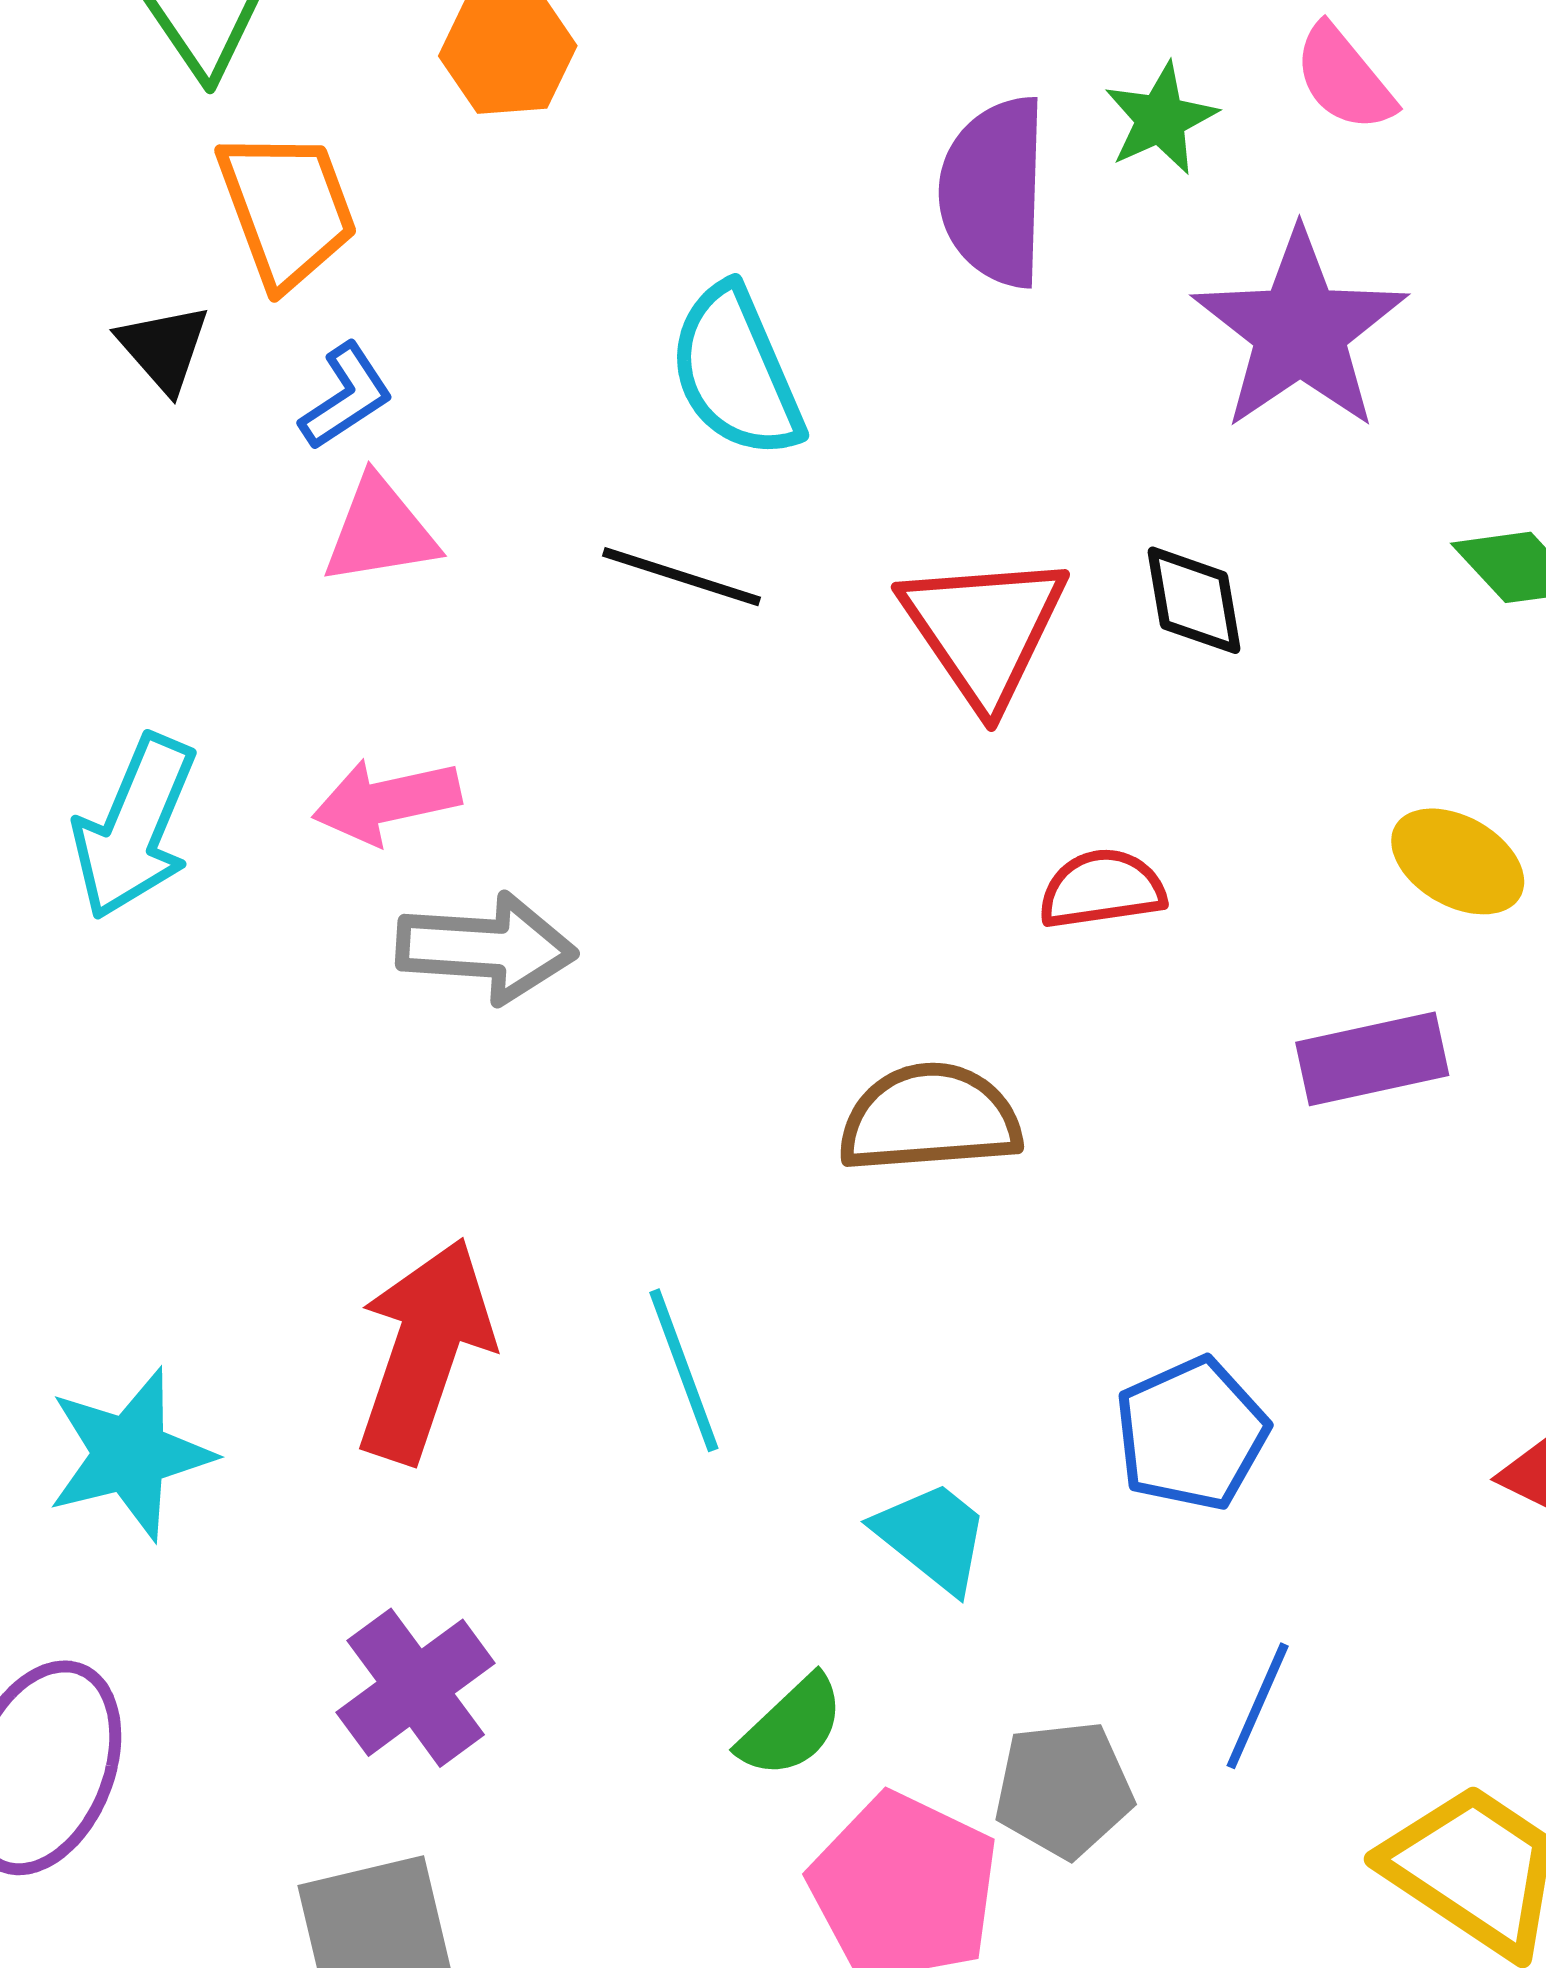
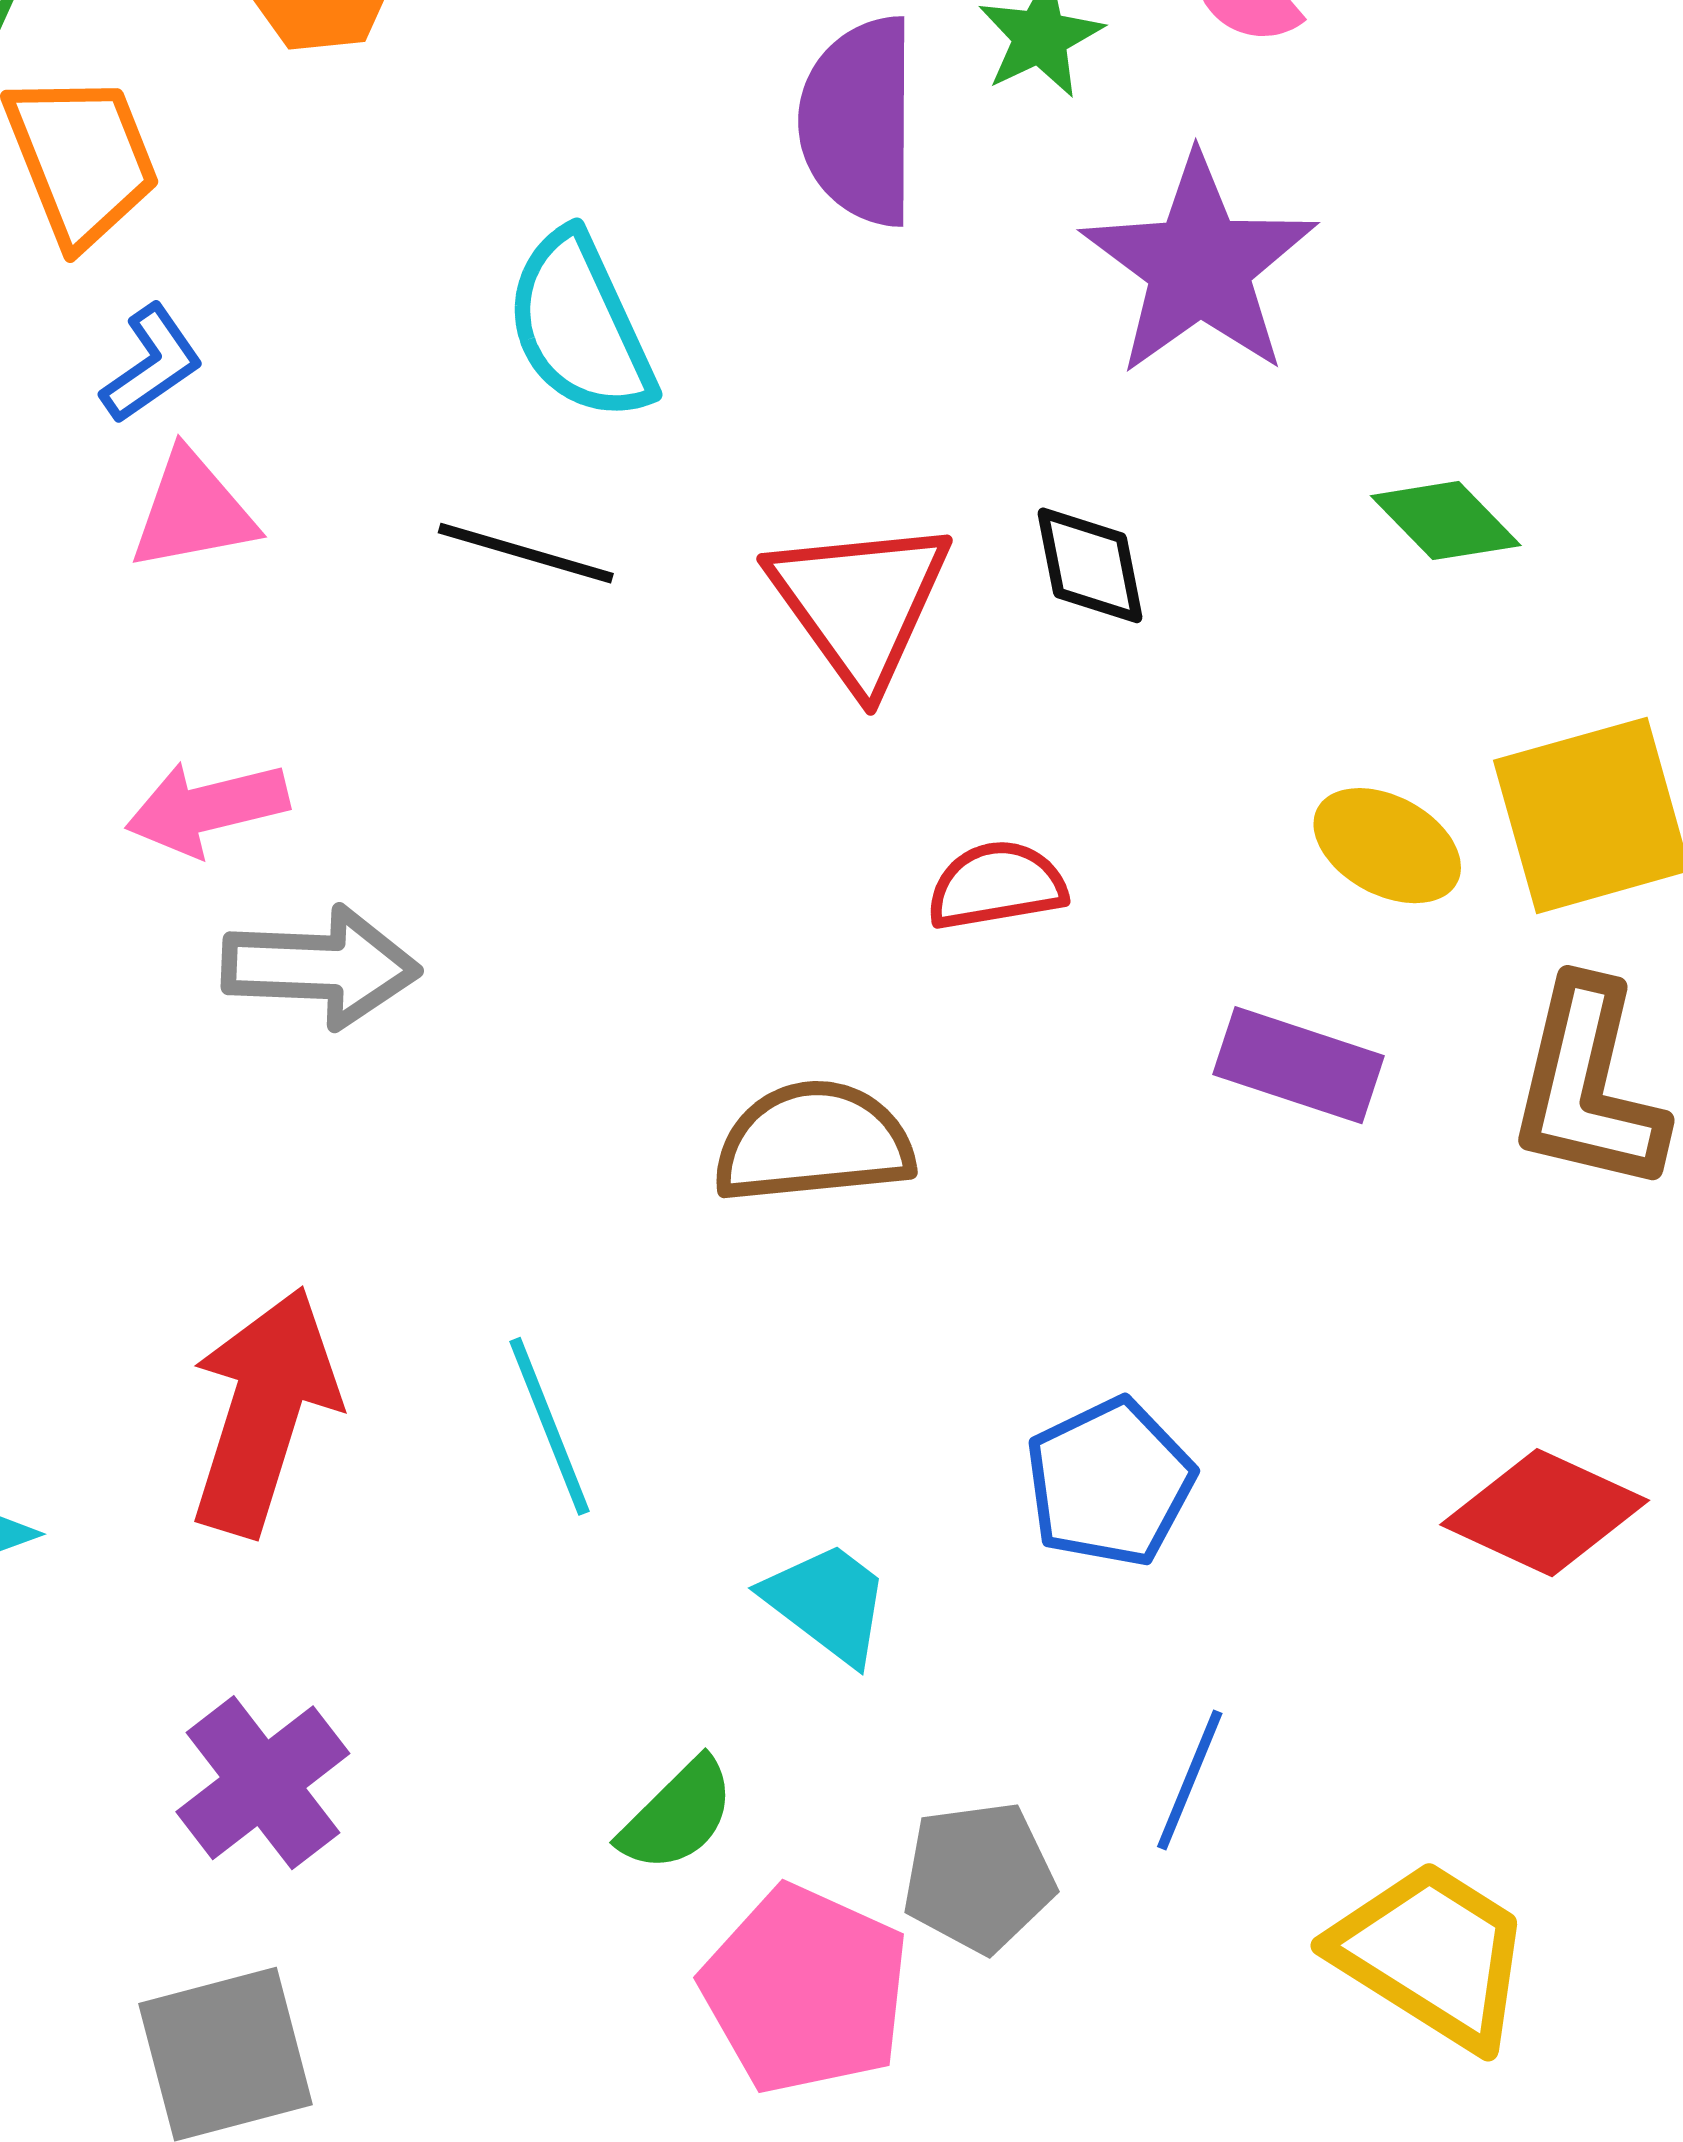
purple rectangle: (1372, 1059) -> (1298, 1065), turned 32

